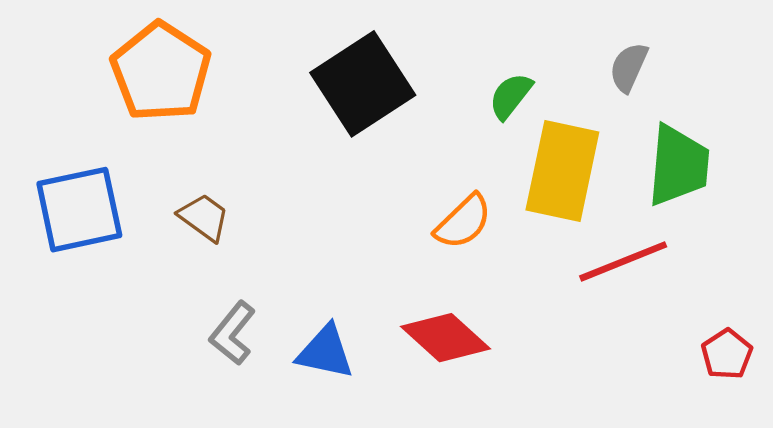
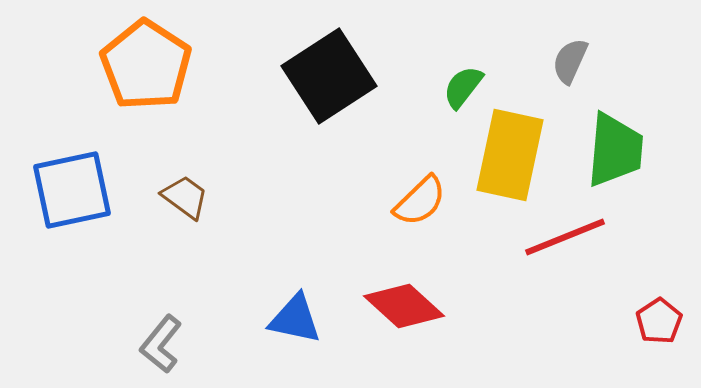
gray L-shape: (233, 333) -> (161, 344), moved

